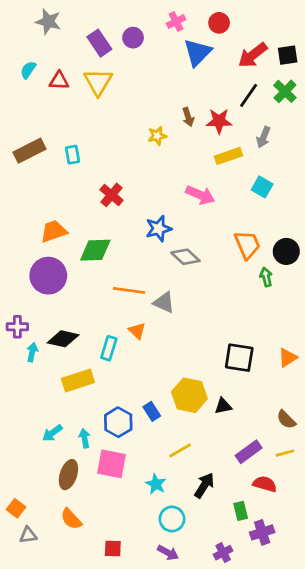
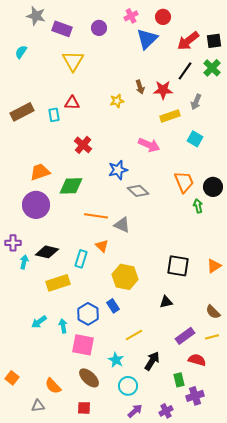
purple rectangle: (99, 43) -> (62, 29), moved, turned -36
red triangle: (59, 81) -> (72, 103), moved
yellow hexagon: (189, 395) -> (125, 277), moved
brown ellipse: (68, 475) -> (89, 378), moved, turned -65
gray triangle: (28, 535) -> (38, 406), moved
purple arrow: (168, 553) -> (135, 411), moved, turned -70

